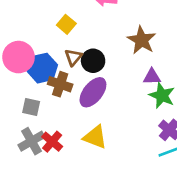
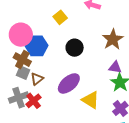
brown triangle: (73, 57) -> (37, 79), moved
brown cross: (60, 84) -> (22, 60), moved
purple ellipse: (93, 92) -> (69, 83), moved
yellow triangle: (95, 137) -> (91, 100), moved

